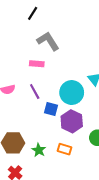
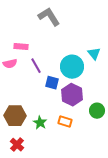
pink rectangle: (37, 64) -> (21, 47), moved

